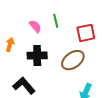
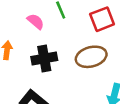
brown ellipse: (73, 60) -> (91, 57), turned 30

